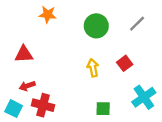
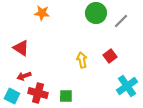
green circle: (96, 26) -> (96, 13), moved
red triangle: (24, 54) -> (21, 48), turned 36
green square: (103, 109) -> (66, 96), moved

